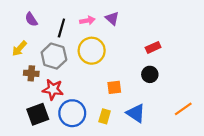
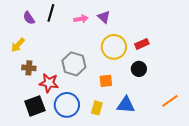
black line: (61, 28) -> (51, 13), moved
yellow circle: (92, 51) -> (114, 47), moved
gray hexagon: (54, 56) -> (74, 64), moved
blue triangle: (136, 113) -> (126, 105), turned -30

